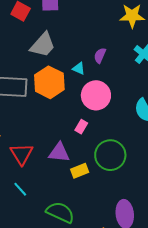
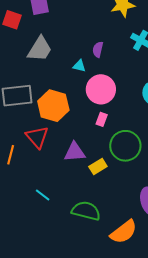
orange hexagon: (49, 82) -> (53, 106), moved
pink rectangle: (81, 127) -> (102, 119), moved
red triangle: (21, 154) -> (37, 137), moved

